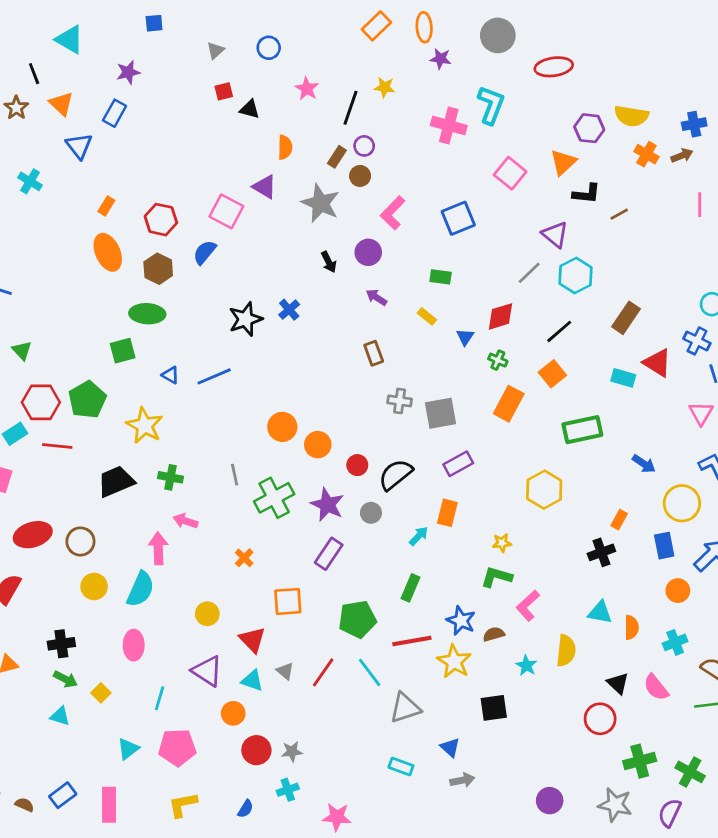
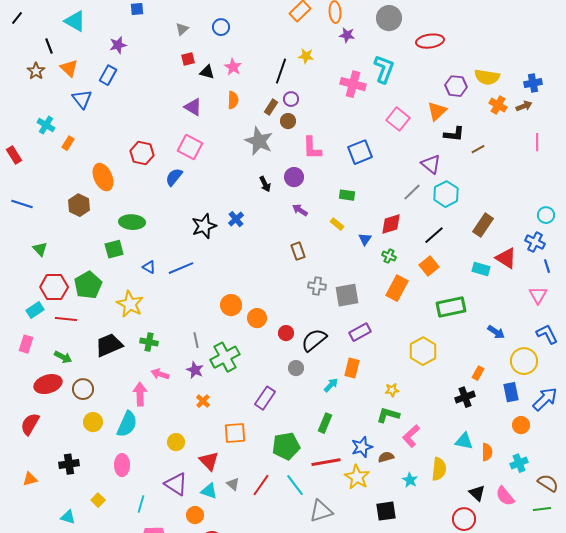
pink star: (307, 89) -> (233, 67), moved
purple triangle: (265, 187) -> (193, 107), moved
orange rectangle: (106, 206) -> (68, 143), moved
pink L-shape: (393, 213) -> (312, 148), turned -45
brown hexagon: (158, 269) -> (79, 205), moved
purple star: (327, 505) -> (195, 370), moved, size x0.7
blue star: (461, 621) -> (362, 447), turned 30
green arrow: (65, 679) -> (63, 357), moved

